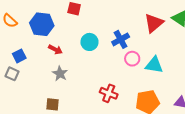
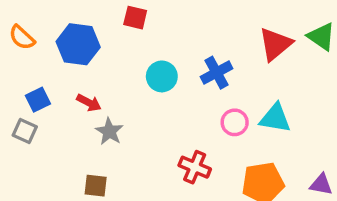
red arrow: (55, 49) -> (89, 103), moved
pink circle: (132, 59) -> (235, 122), moved

